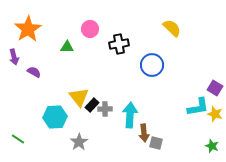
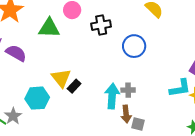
green triangle: (67, 47) -> (49, 28), size x1.6
purple semicircle: (34, 72) -> (16, 53), size x1.5
gray cross: (105, 109) -> (128, 90), moved
gray star: (79, 142) -> (13, 116), moved

